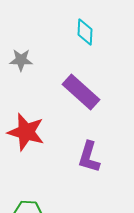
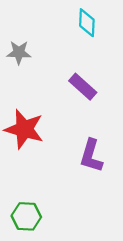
purple rectangle: (81, 92) -> (83, 87), size x0.7

